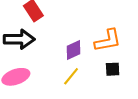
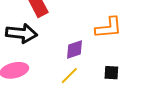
orange L-shape: (108, 41) -> (109, 28), moved

